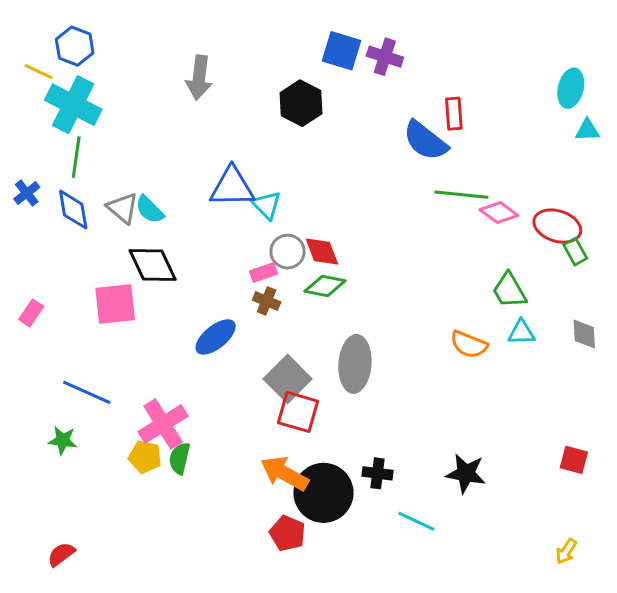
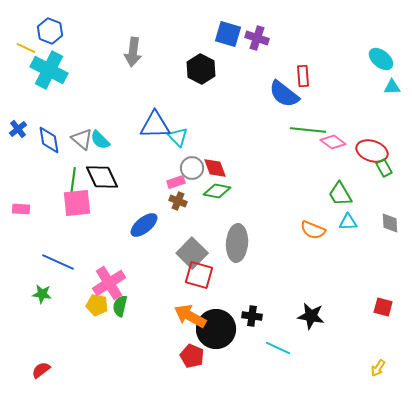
cyan ellipse: (571, 88) -> (381, 59), turned -65
green line: (76, 157) -> (73, 181), moved
pink rectangle: (31, 313) -> (21, 209), turned 60

